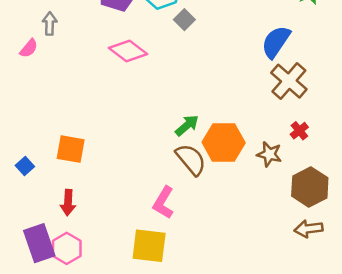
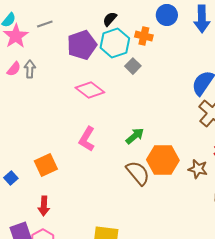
pink semicircle: (29, 48) -> (14, 69), moved
green arrow: (187, 125) -> (135, 136), moved
orange square: (71, 149) -> (46, 165), turned -35
pink L-shape: (163, 203) -> (87, 139), moved

